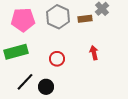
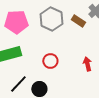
brown rectangle: (85, 19) -> (78, 21), turned 40
red arrow: (94, 53) -> (87, 64), moved

